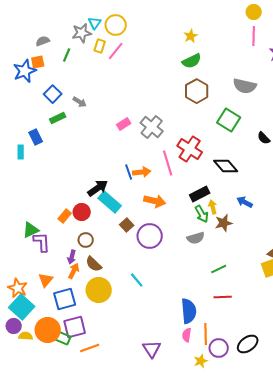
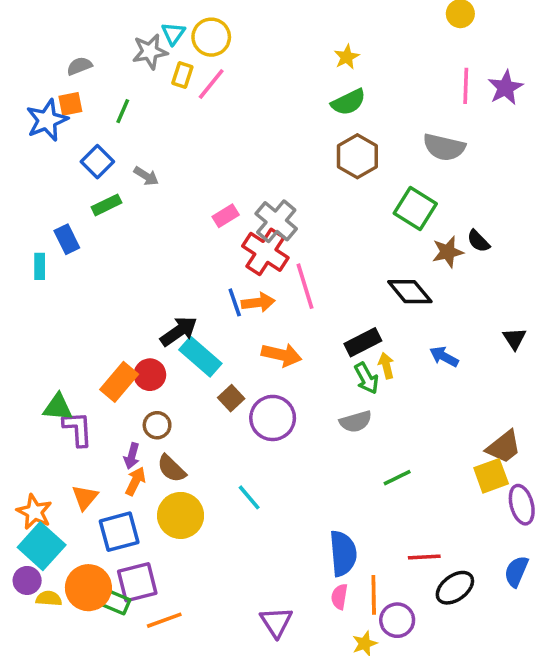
pink line: (254, 36) -> (466, 86), moved
green line: (67, 55) -> (123, 111), moved
red cross: (190, 149) -> (265, 252), moved
orange rectangle: (65, 216) -> (119, 382), size x1.5
brown star: (224, 223) -> (448, 252), moved
green triangle: (31, 230) -> (58, 407), turned 30
red line: (223, 297) -> (424, 557), moved
black ellipse: (248, 344) -> (455, 588), moved

